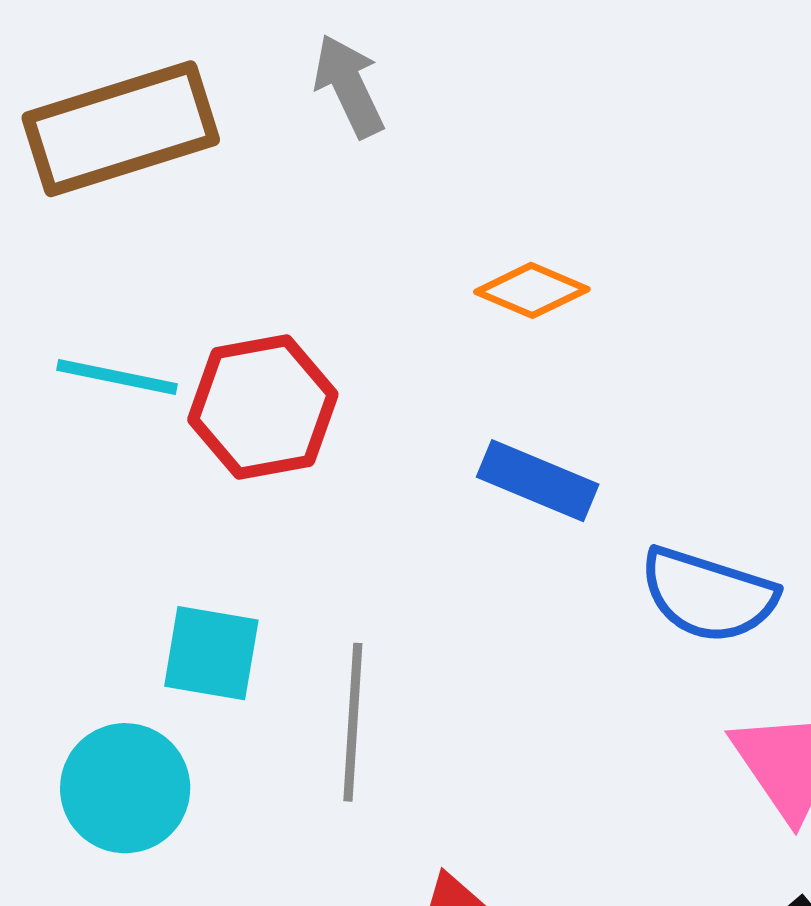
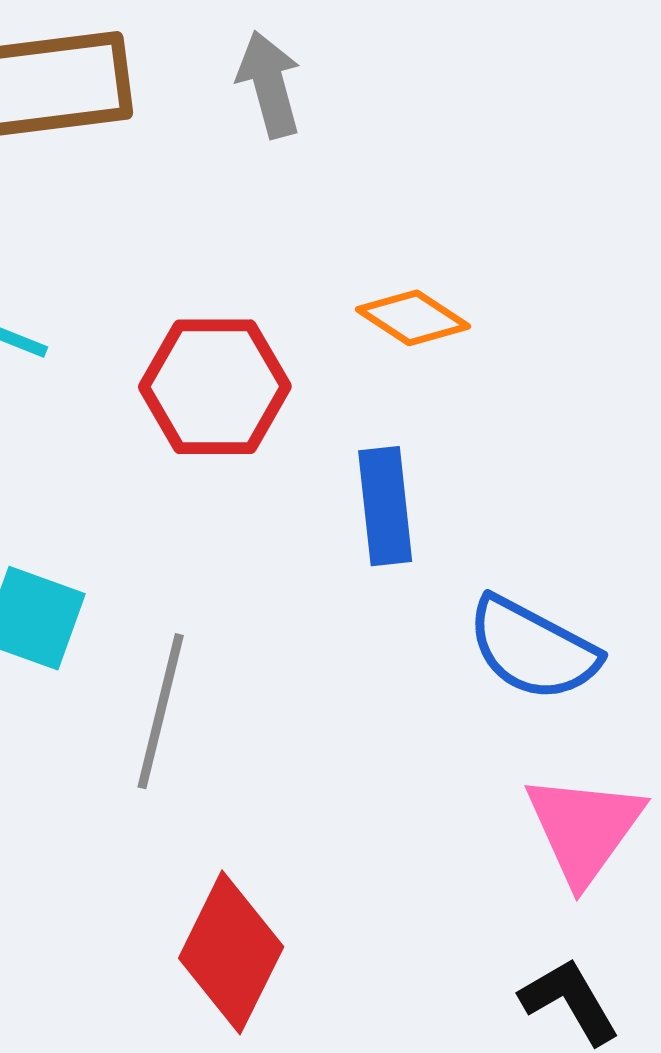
red hexagon: (263, 407) -> (215, 387), moved
blue rectangle: (538, 481) -> (385, 506), turned 51

